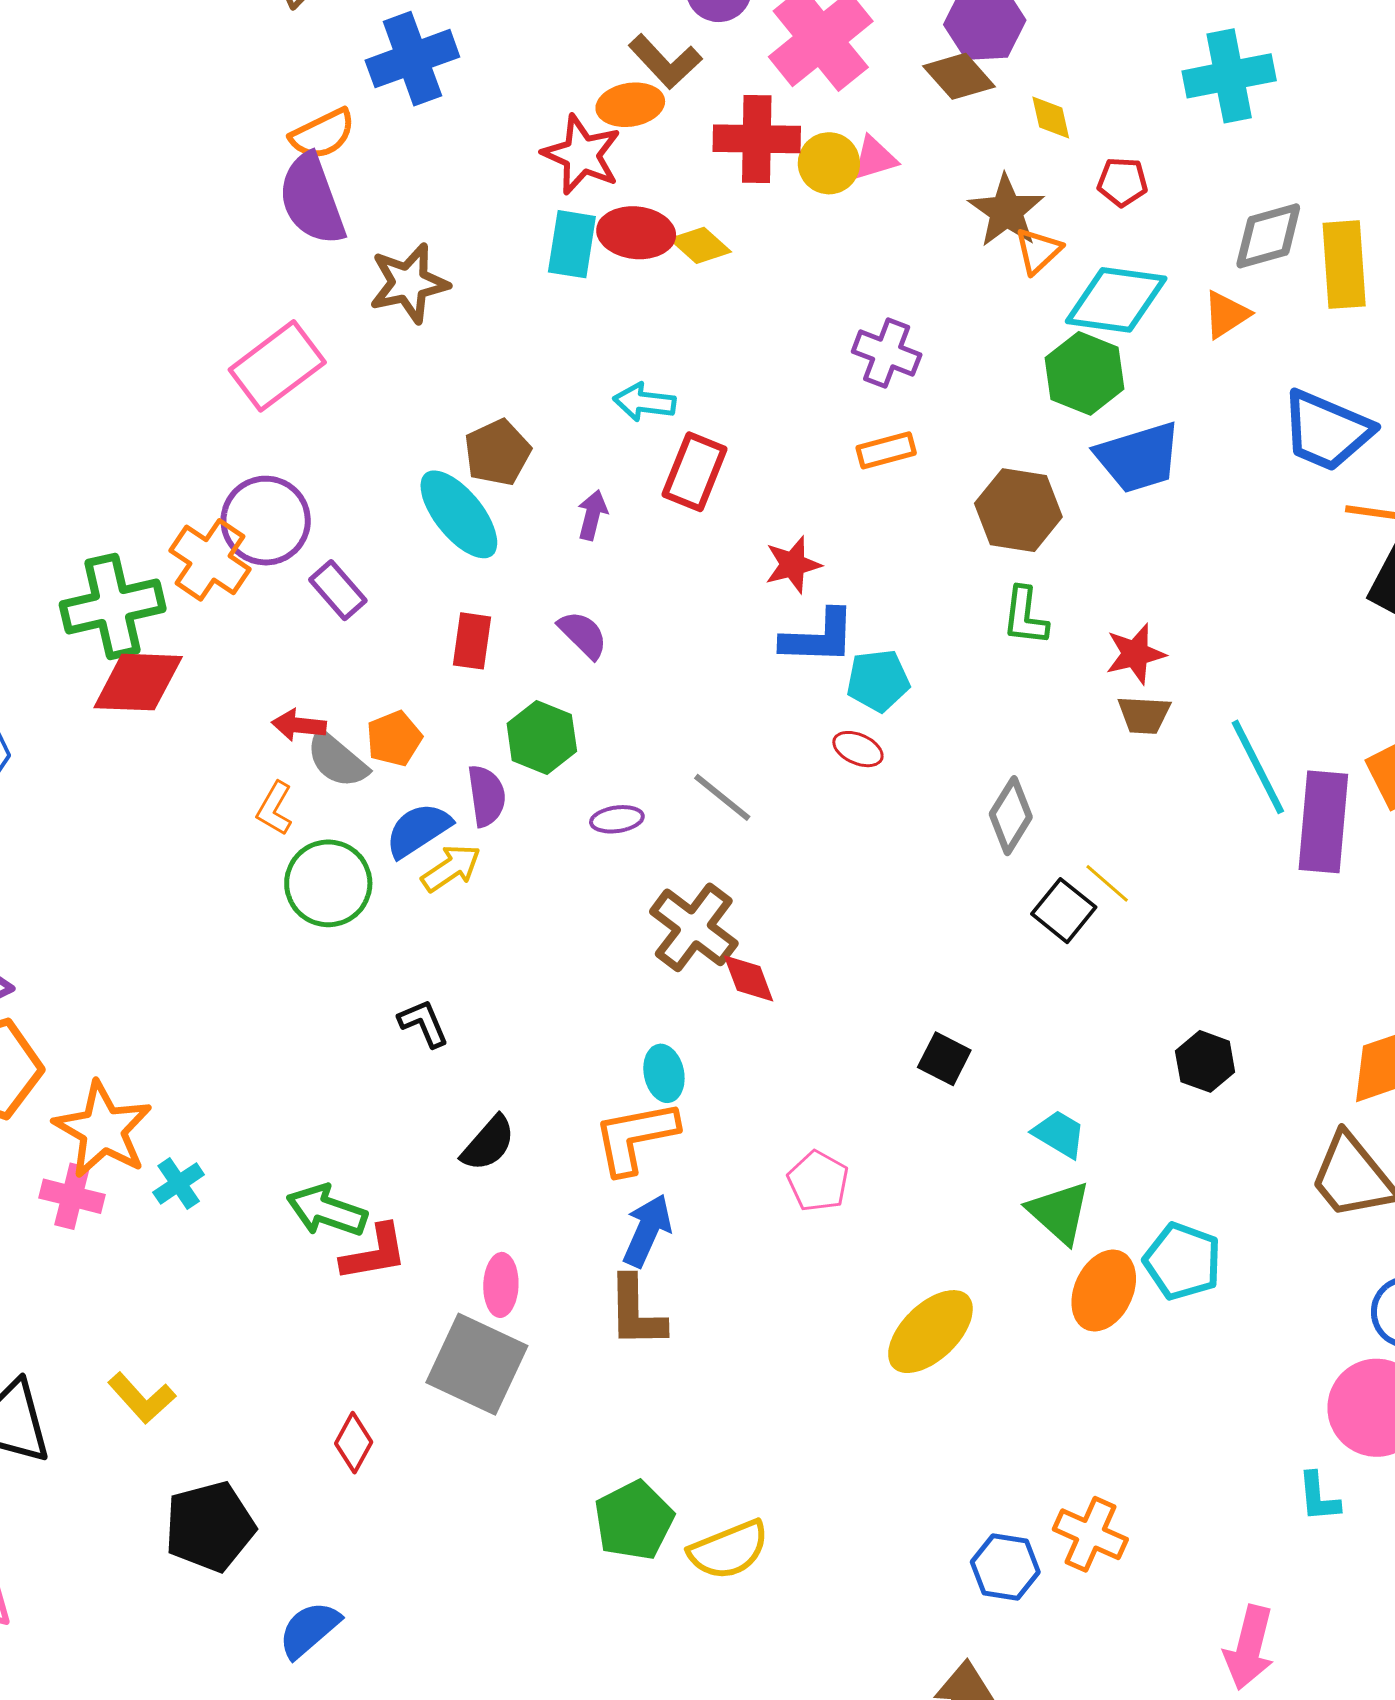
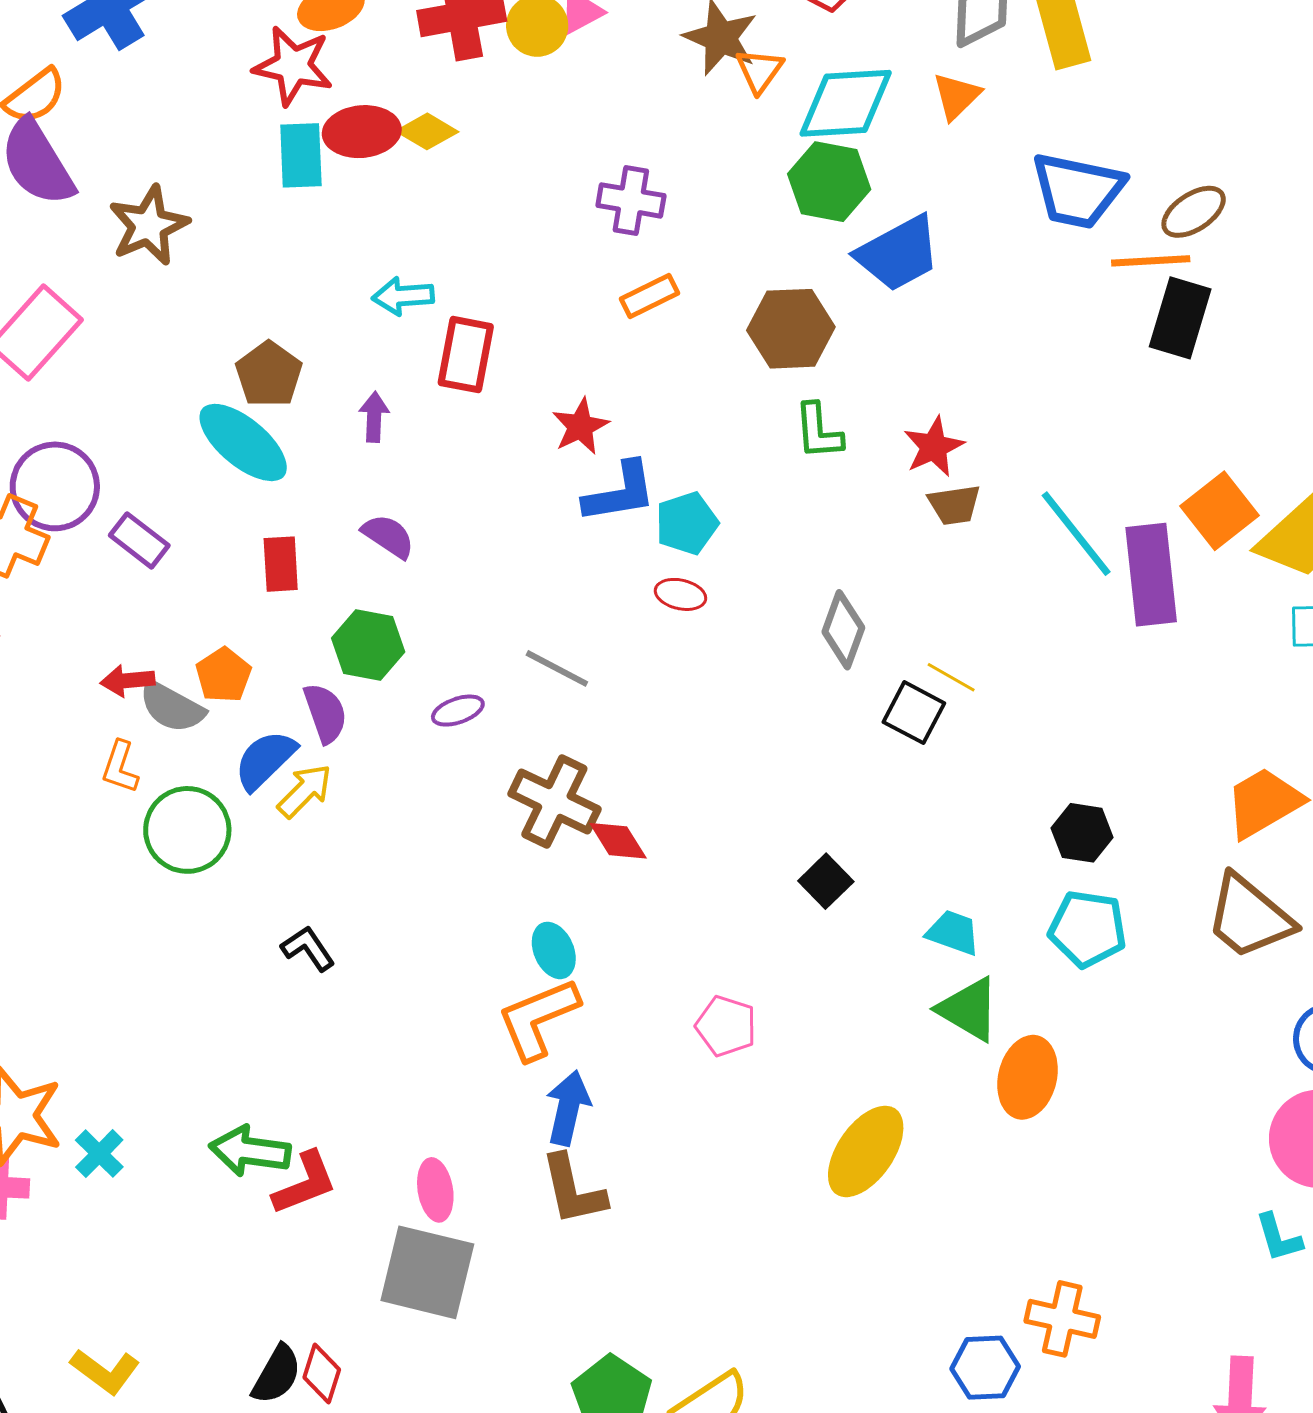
black square: (944, 1059) -> (826, 881), turned 30
black semicircle: (488, 1143) -> (277, 1374), moved
cyan pentagon: (1183, 1261) -> (1088, 929), moved

